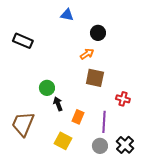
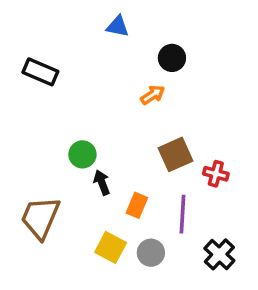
brown square: (95, 78) -> (175, 154), moved, turned -36
gray circle: (100, 146) -> (151, 253), moved

